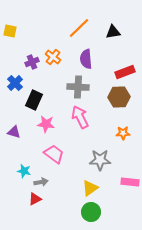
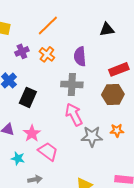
orange line: (79, 28) -> (48, 25), moved
purple cross: (32, 62) -> (22, 51), moved
pink star: (46, 124) -> (32, 133), moved, turned 30
gray star: (100, 160) -> (92, 136), moved
cyan star: (24, 171) -> (18, 158), moved

